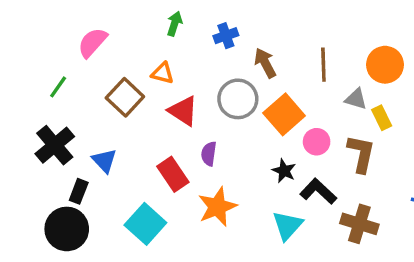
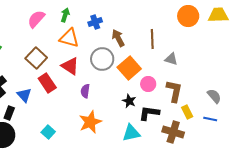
pink semicircle: (92, 42) -> (36, 19), moved
orange circle: (385, 65) -> (188, 16), moved
orange triangle: (163, 73) -> (69, 38), moved, size x1.5
yellow rectangle: (382, 118) -> (187, 112), moved
red rectangle: (173, 174) -> (47, 83), moved
black L-shape: (318, 191) -> (149, 113), turned -35
cyan square: (145, 224) -> (48, 132), size x0.6
cyan triangle: (287, 226) -> (131, 133), turned 36

